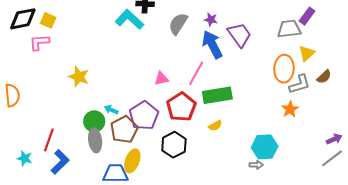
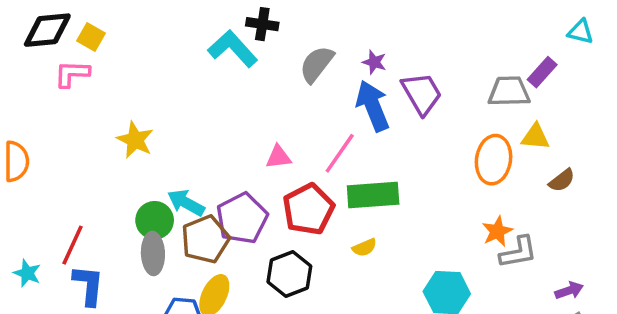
yellow triangle: (307, 53) -> (535, 137), turned 42
gray L-shape: (300, 84) -> (518, 252), moved
cyan arrow: (111, 110) -> (186, 203), size x1.5
blue L-shape: (60, 162) -> (88, 285), turned -45

